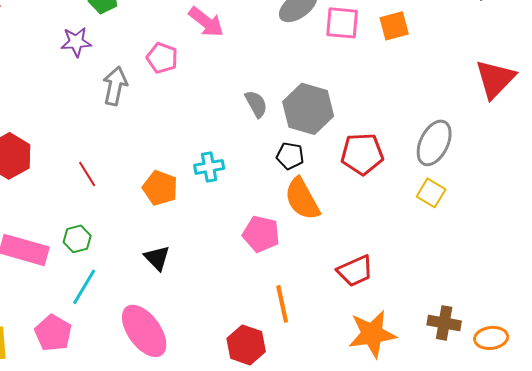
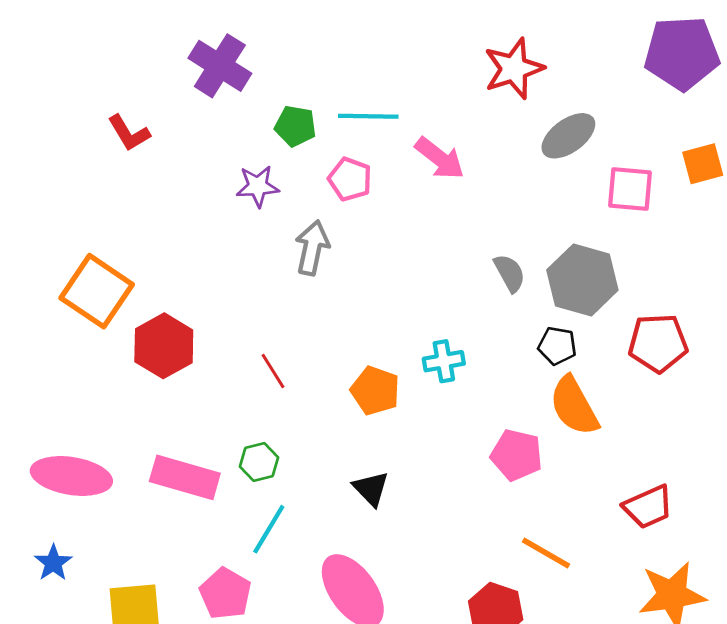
pink square: (342, 23) -> (630, 189), moved
pink pentagon: (162, 58) -> (350, 179), moved
orange line: (282, 304) -> (546, 553), turned -48

